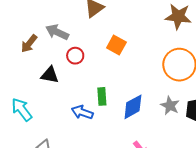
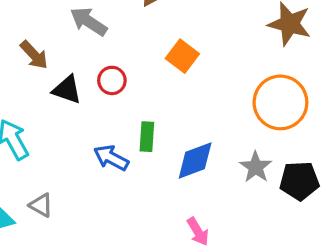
brown arrow: (29, 44) -> (34, 55), moved, turned -90
red circle: (75, 56) -> (112, 80), moved

